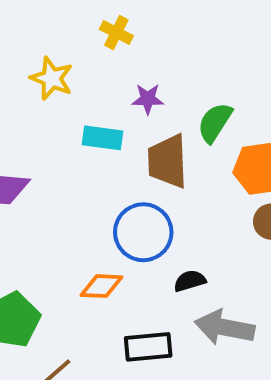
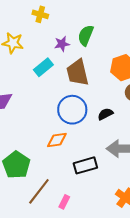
green semicircle: (215, 123) -> (86, 35), moved
cyan rectangle: (102, 138) -> (43, 67), turned -36
black semicircle: (190, 281) -> (105, 114), moved

